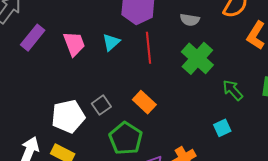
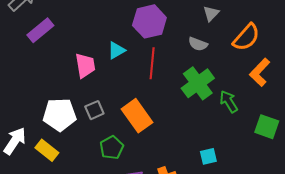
pink trapezoid: (74, 44) -> (85, 65), moved
green arrow: (233, 90) -> (229, 102), moved
orange rectangle: (144, 102) -> (137, 116), size x1.4
green pentagon: (126, 138) -> (112, 148), size x0.7

